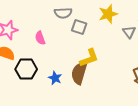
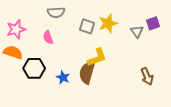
gray semicircle: (63, 13) -> (56, 12), moved
yellow star: (108, 14) -> (108, 23), moved

